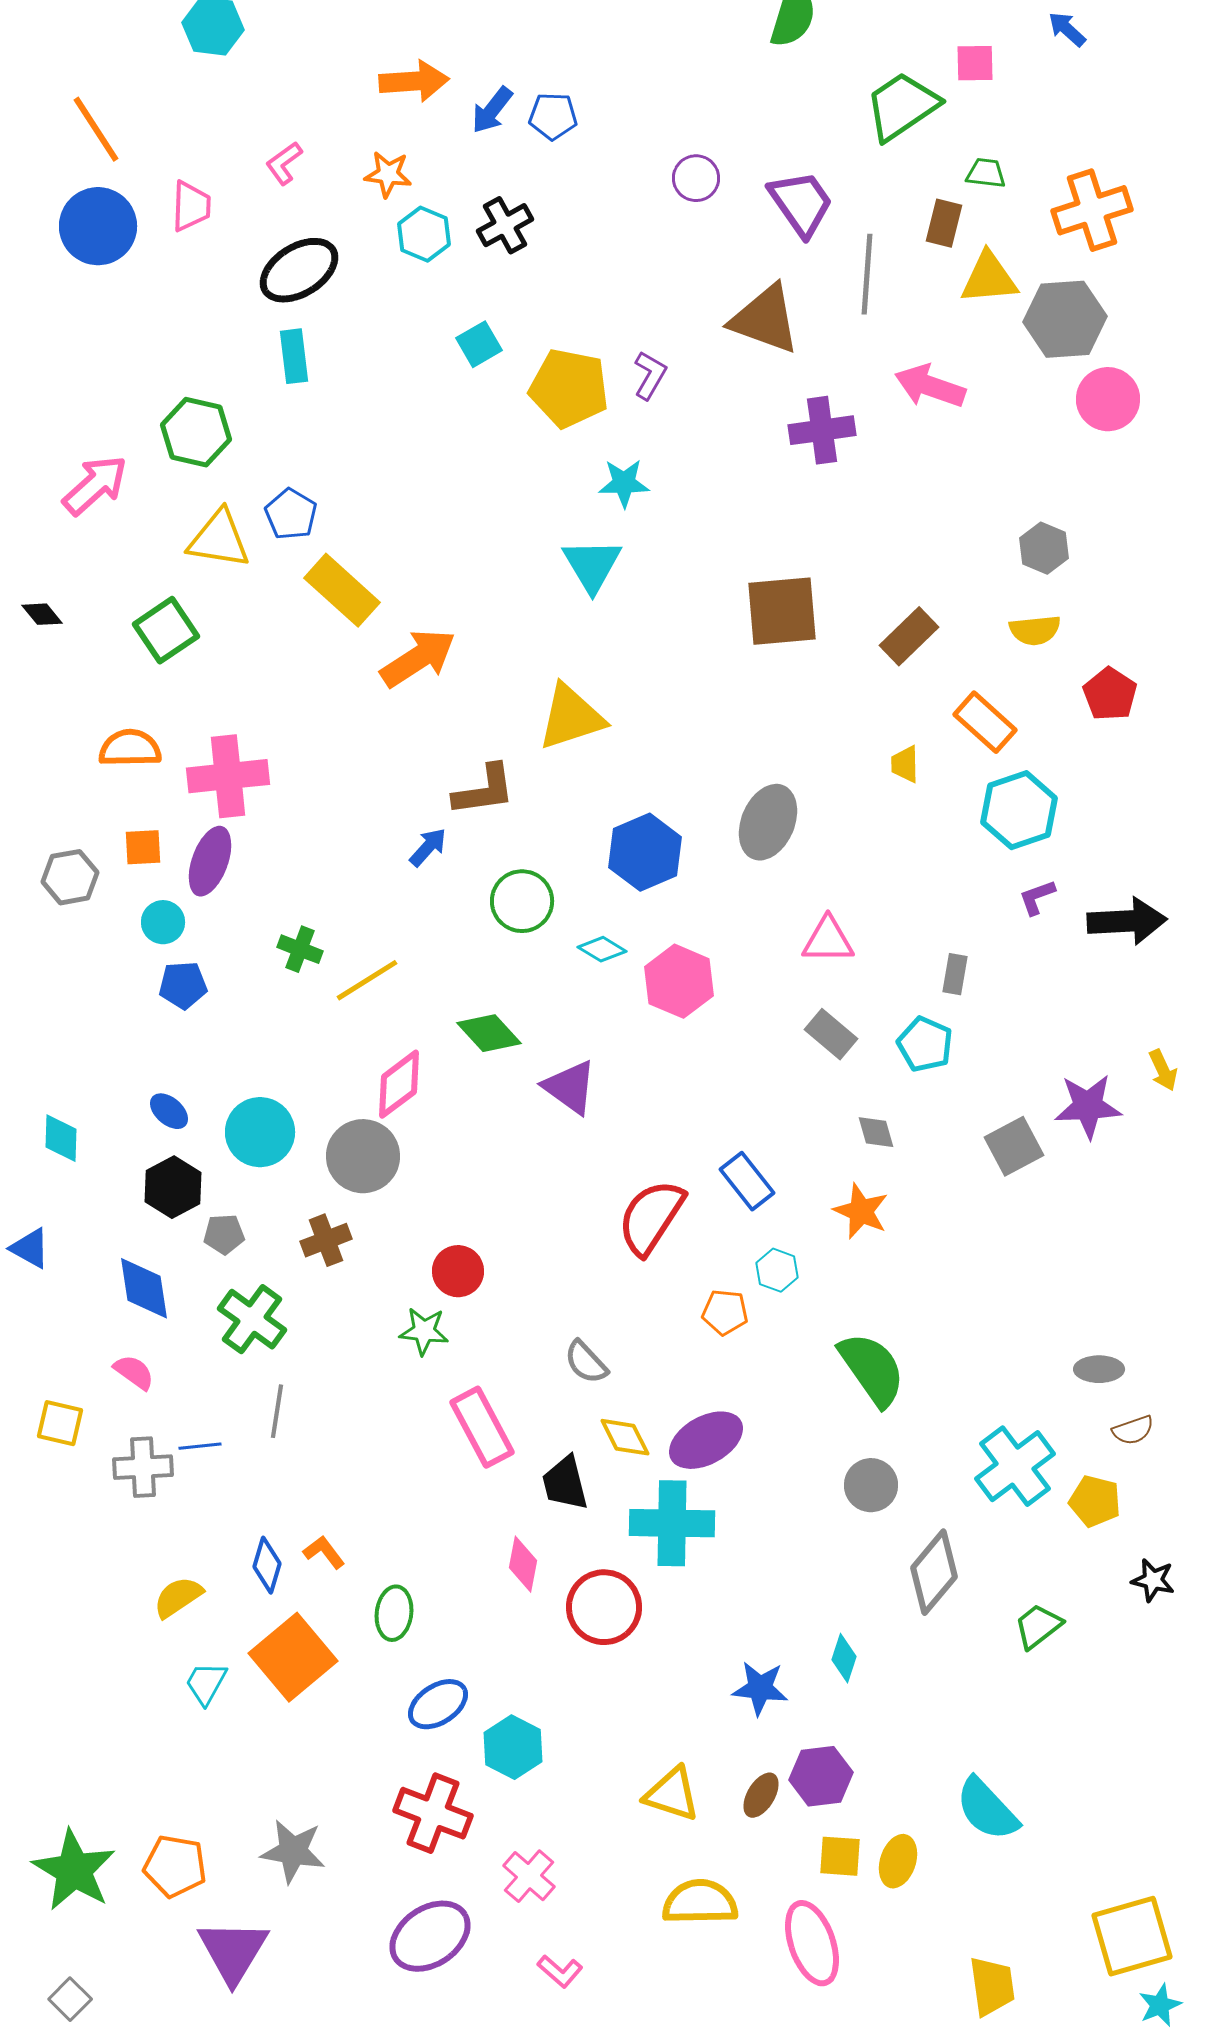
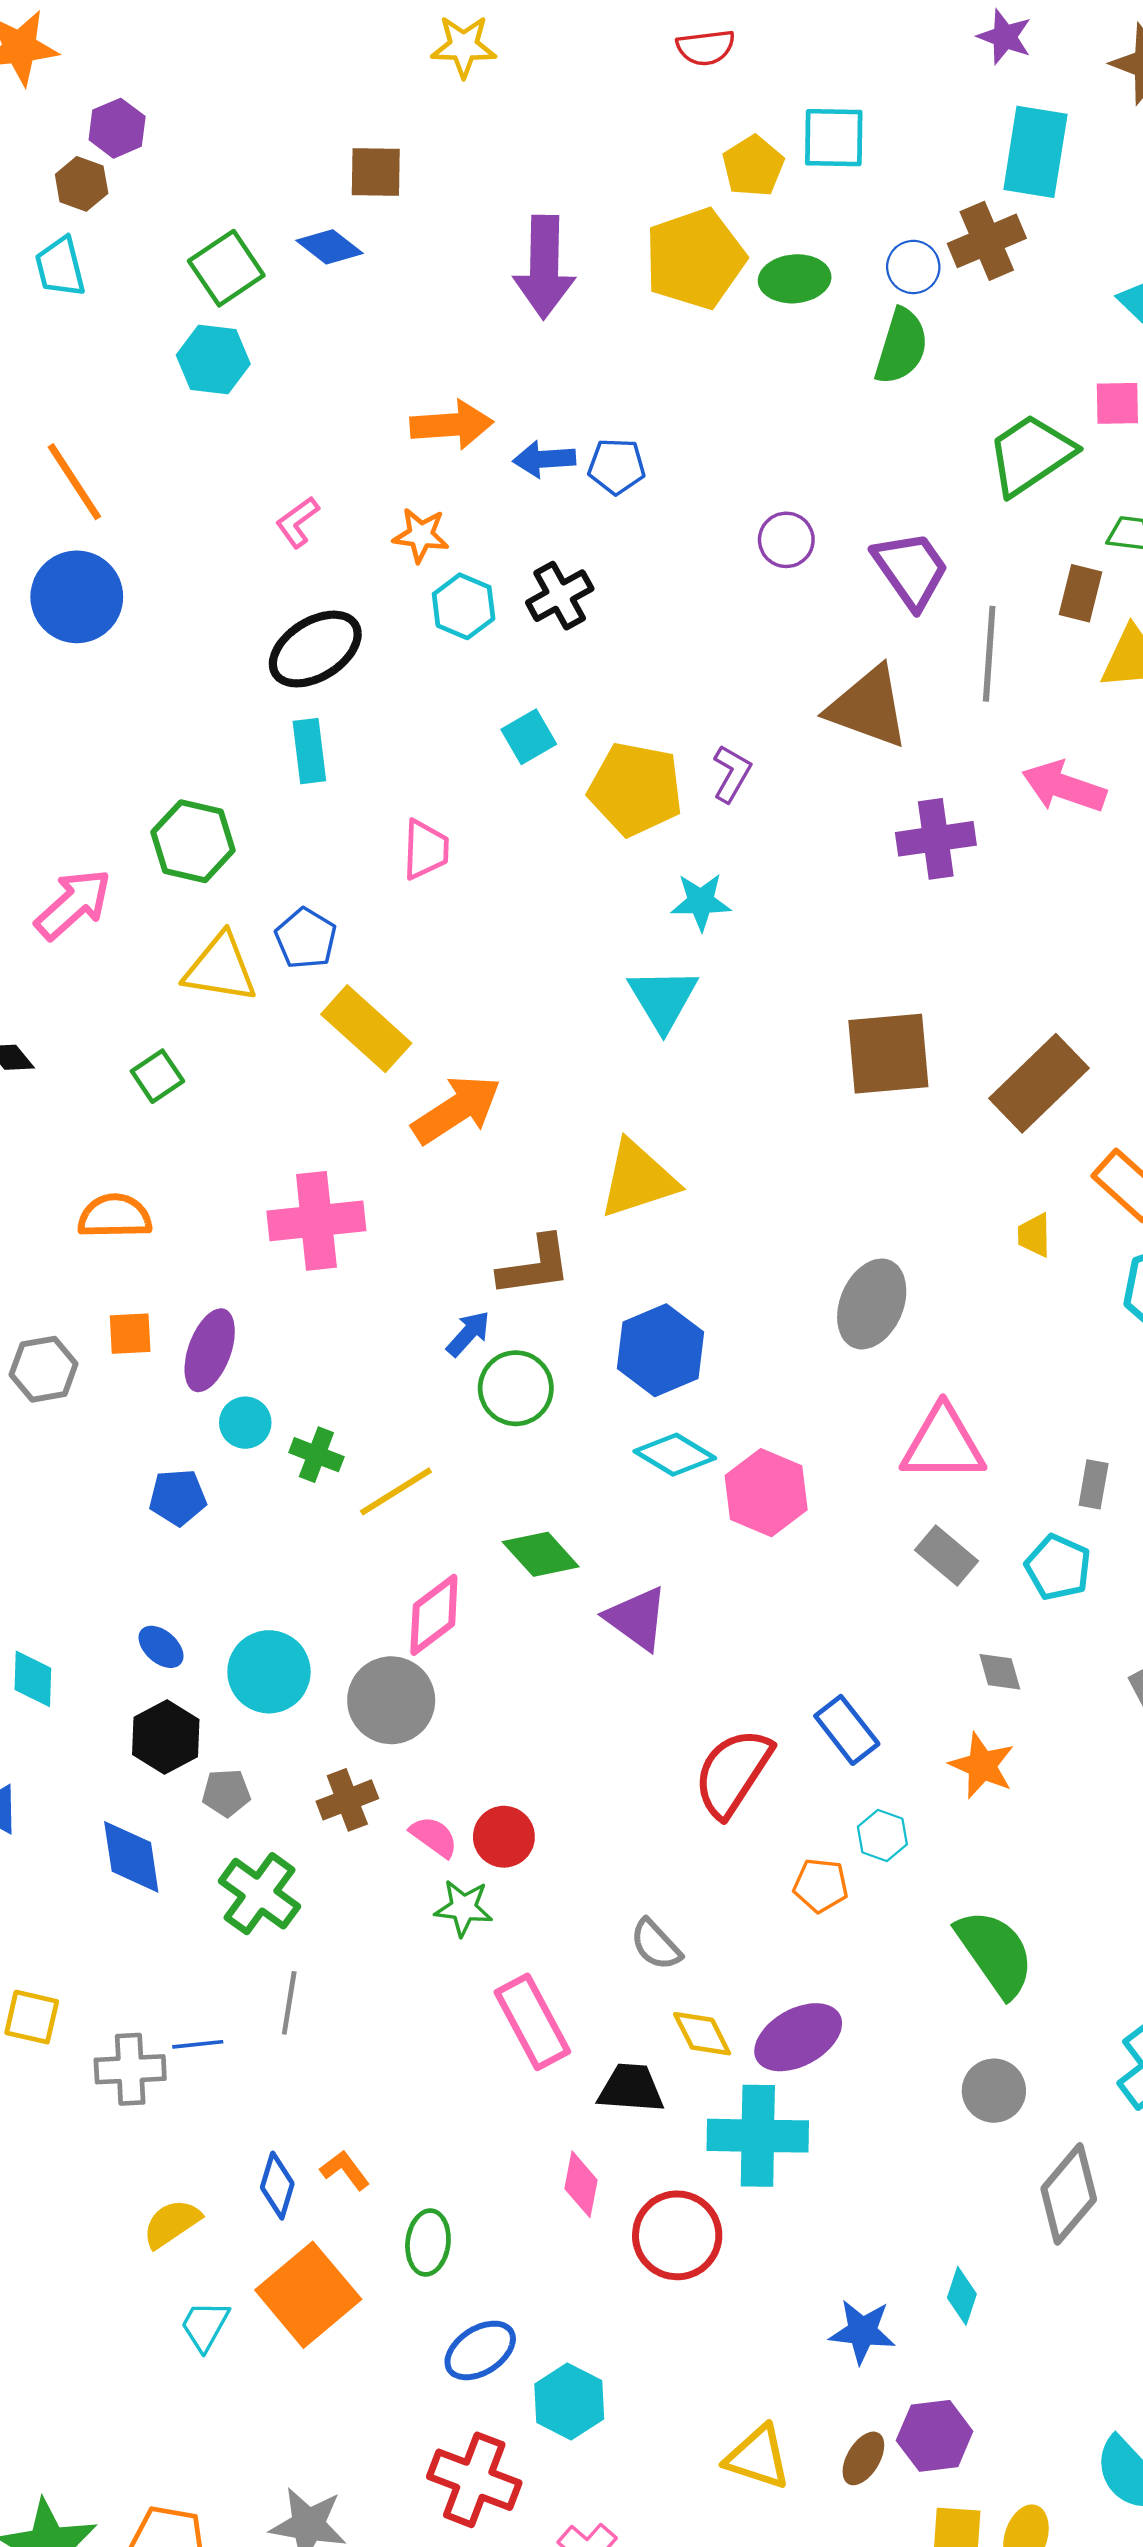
blue arrow: (492, 110) -> (544, 459), turned 48
pink trapezoid: (191, 206) -> (426, 850), moved
green square: (166, 630) -> (157, 1076), size x0.7
brown rectangle: (909, 636) -> (1039, 1083), size x1.4
pink cross: (228, 776) -> (316, 1221), moved
blue hexagon: (645, 852) -> (661, 1350), moved
green circle: (522, 901) -> (516, 1388), moved
cyan circle: (163, 922) -> (245, 1423), moved
pink triangle: (828, 940) -> (943, 1444), size x1.4
cyan diamond: (602, 949) -> (675, 1455), size x1.4
pink semicircle: (134, 1372) -> (434, 1837), moved
black trapezoid: (565, 1483) -> (631, 2088), turned 108

